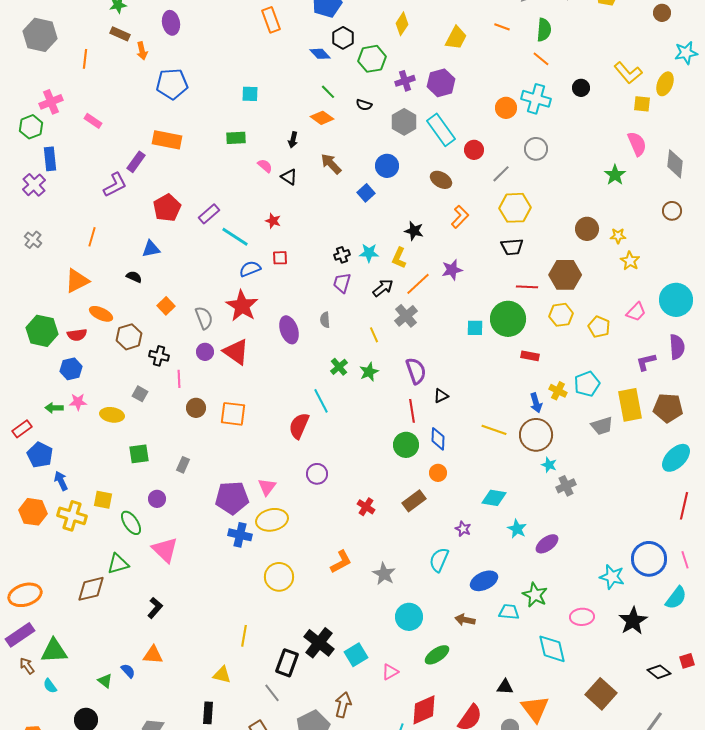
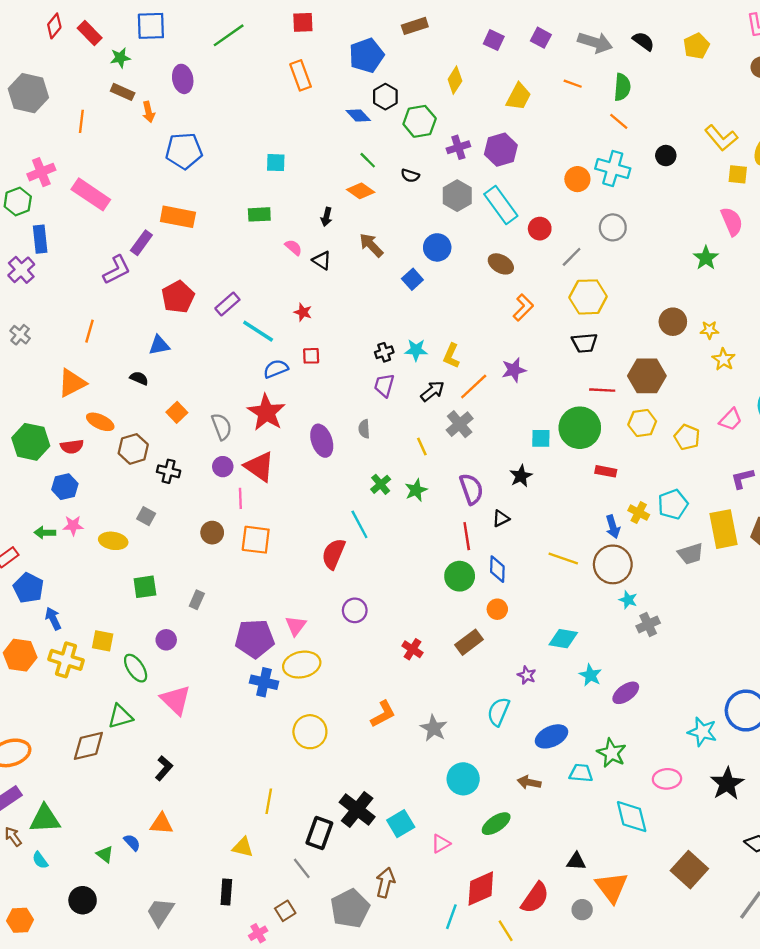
pink rectangle: (93, 121) -> (91, 194), size x1.8
black star: (414, 231) -> (521, 476), moved, turned 30
pink line: (179, 379) -> (240, 498), moved

